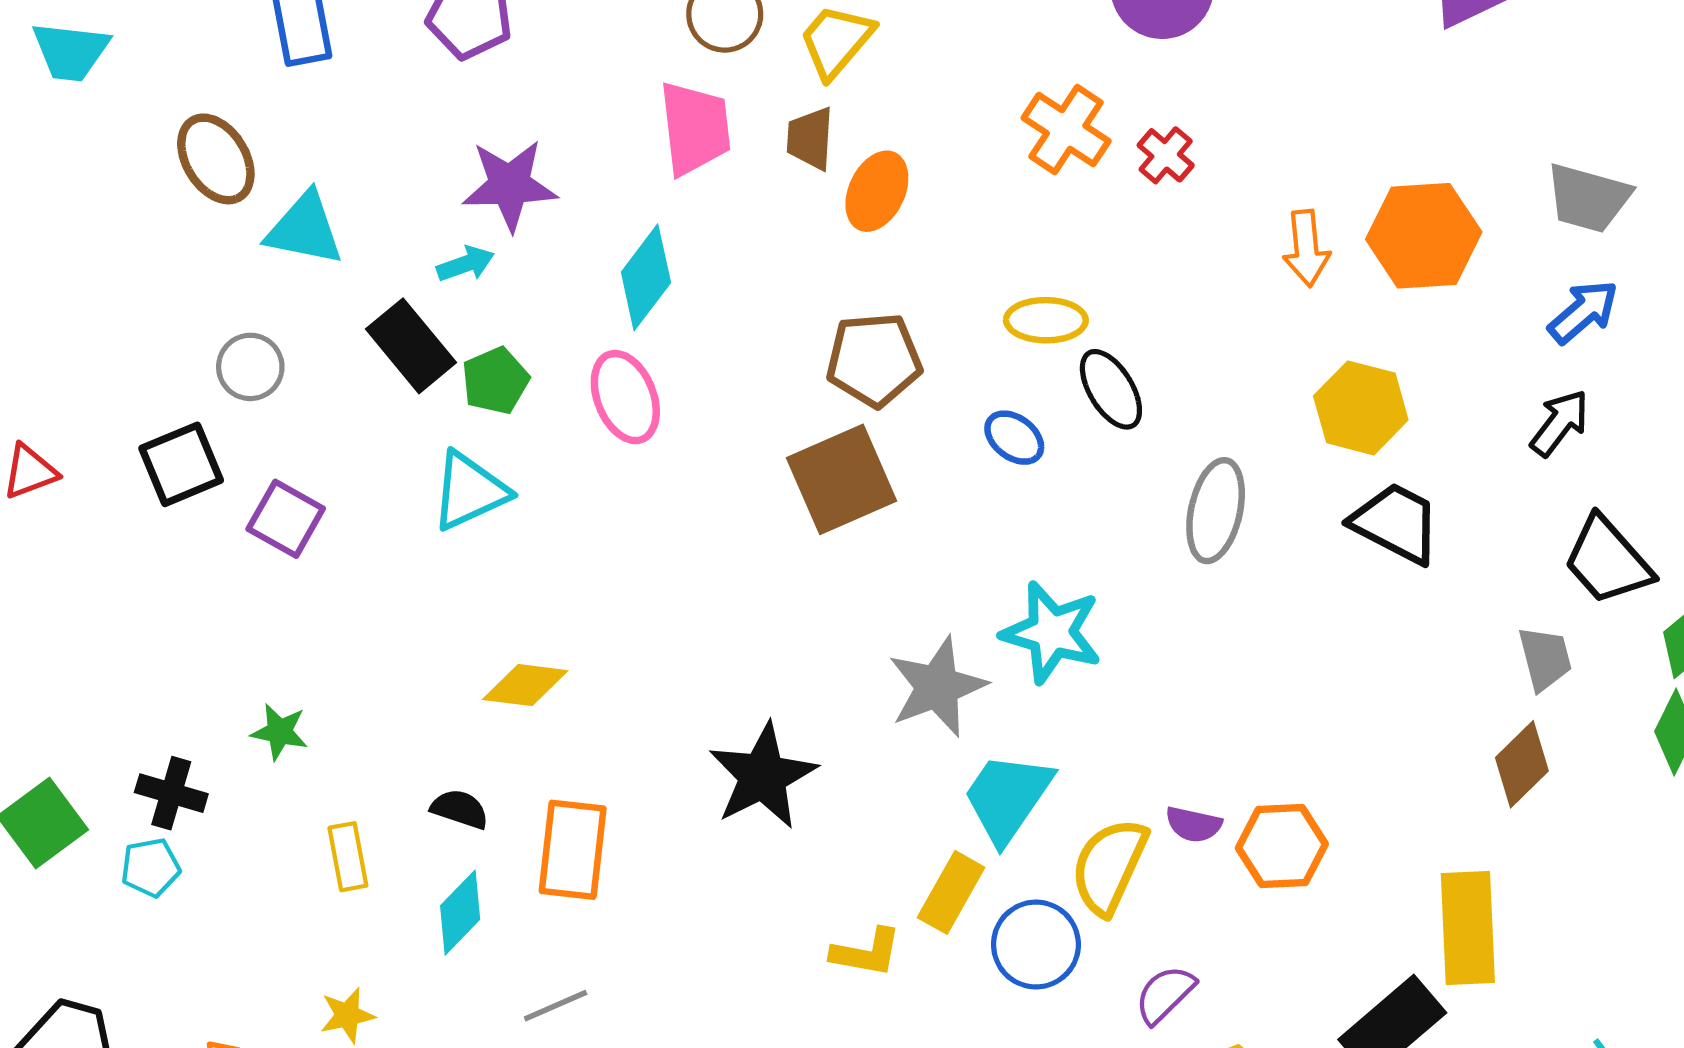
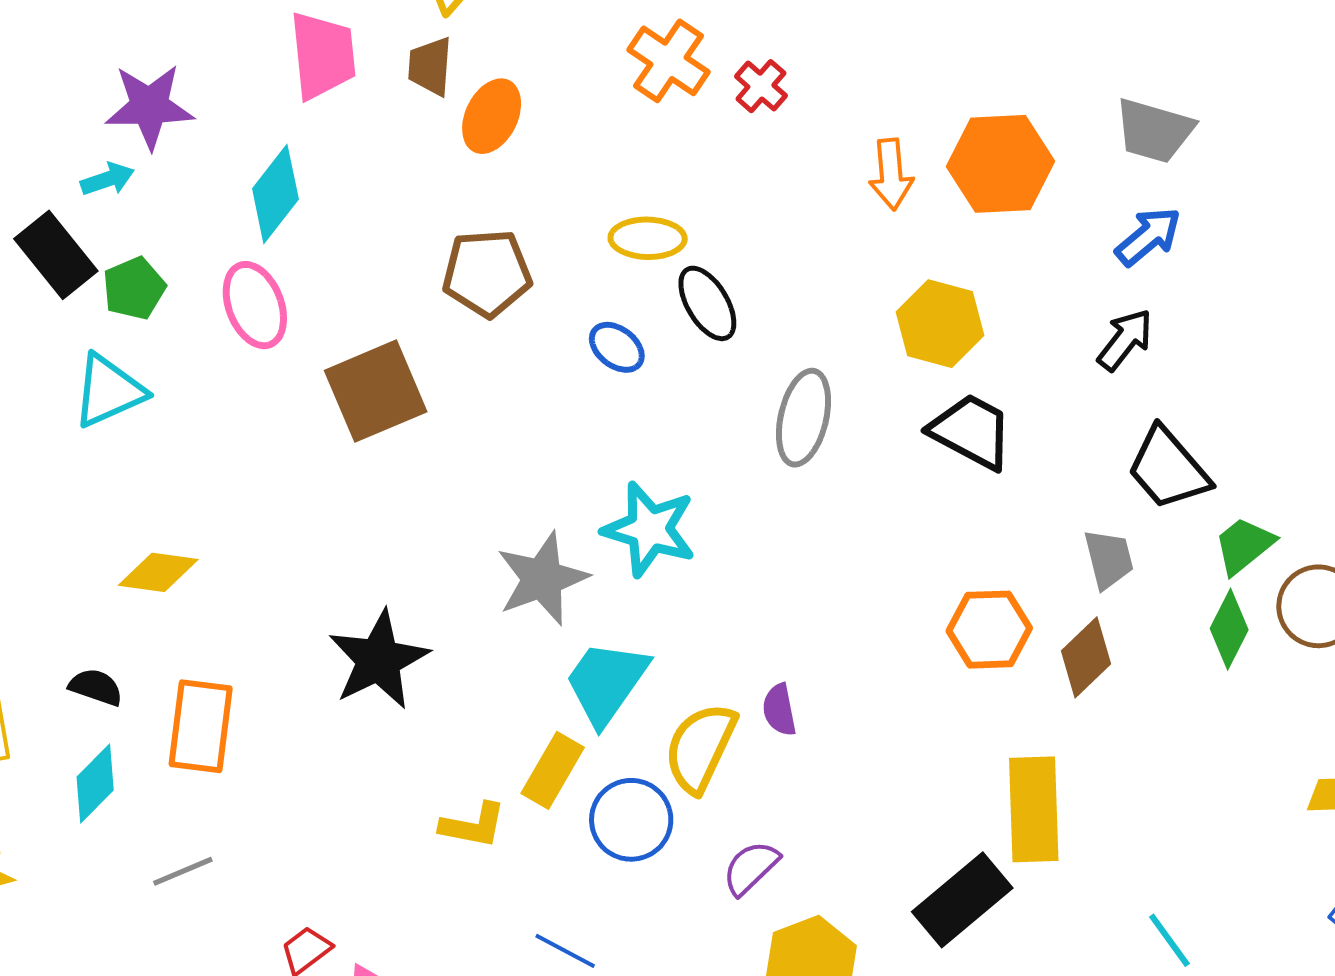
brown square: (842, 479) -> (376, 391), moved
purple semicircle: (1193, 824) -> (779, 710), turned 66
orange hexagon: (1282, 846) -> (989, 630), moved

